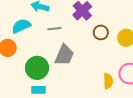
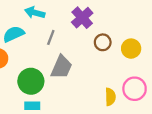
gray line: (54, 29) -> (51, 37), turned -64

